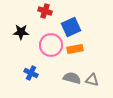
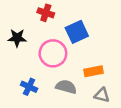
orange rectangle: (75, 49) -> (94, 71), moved
gray semicircle: (72, 78) -> (66, 87), moved

